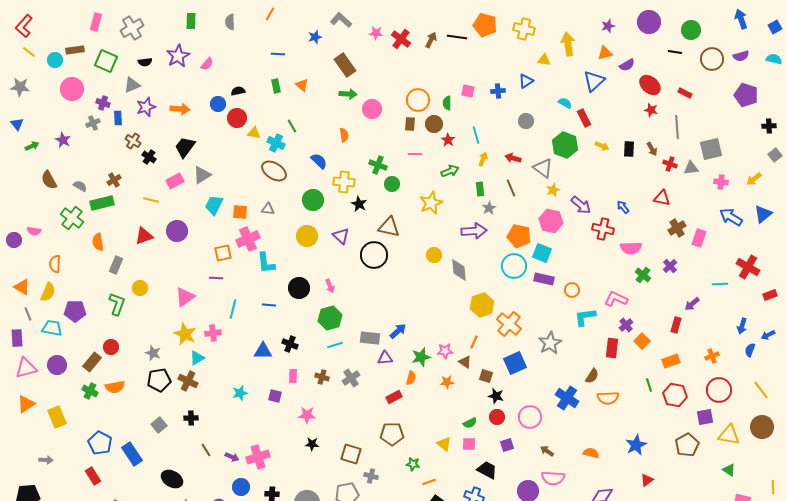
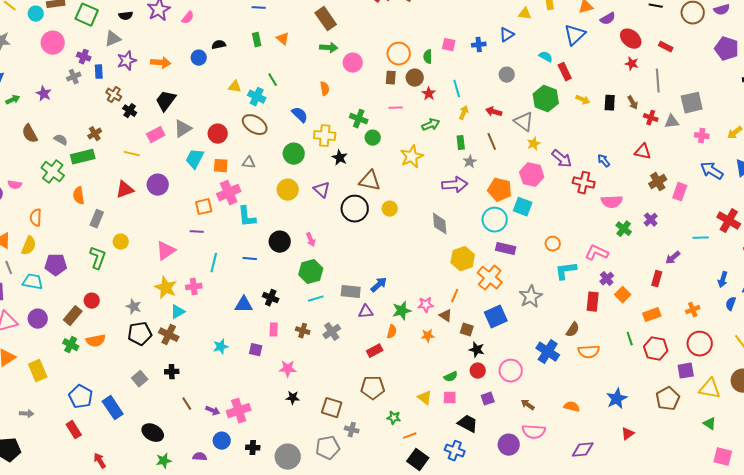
red circle: (237, 118) -> (218, 134), moved
yellow circle: (434, 255) -> (390, 209), moved
purple rectangle: (544, 279) -> (506, 249), moved

